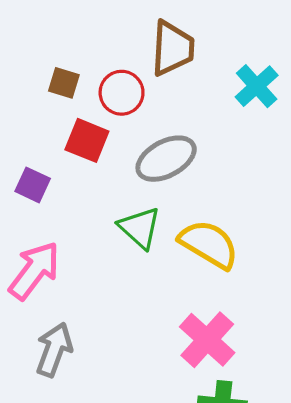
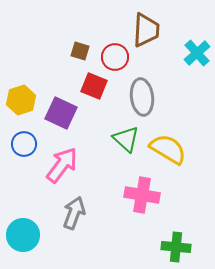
gray ellipse: (166, 159) -> (142, 97), turned -69
purple square: (33, 185) -> (61, 113), size x1.5
pink cross: (207, 340) -> (142, 195), moved, turned -32

